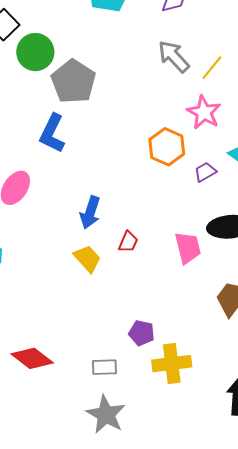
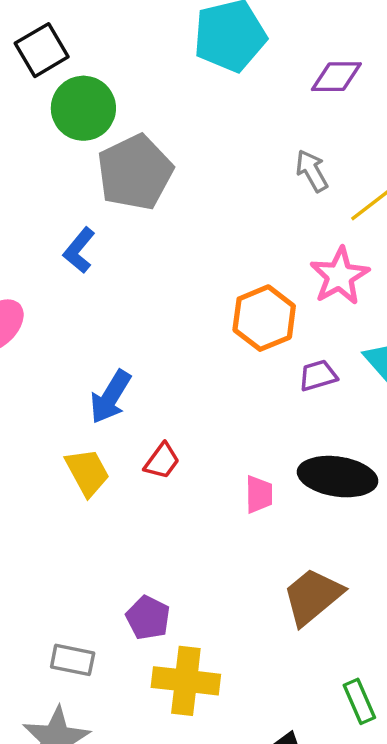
gray arrow: (174, 56) -> (312, 171), size x0.7
blue L-shape: (52, 133) -> (79, 250), size x0.7
pink trapezoid: (188, 248) -> (259, 494), size x0.7

